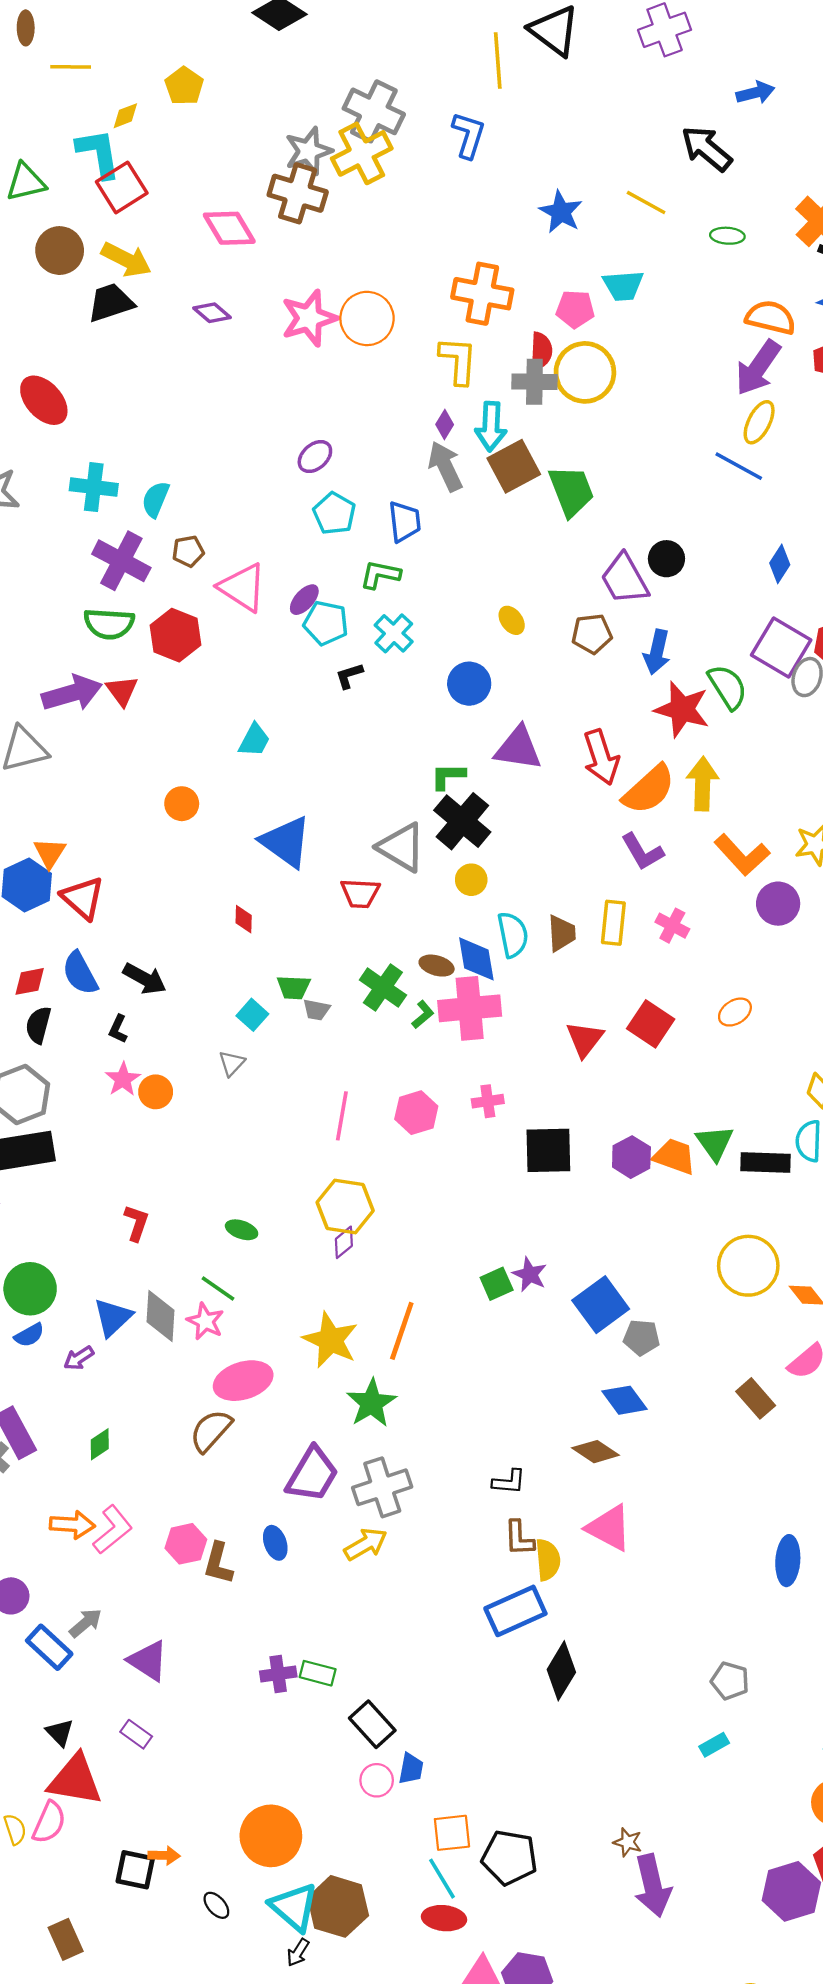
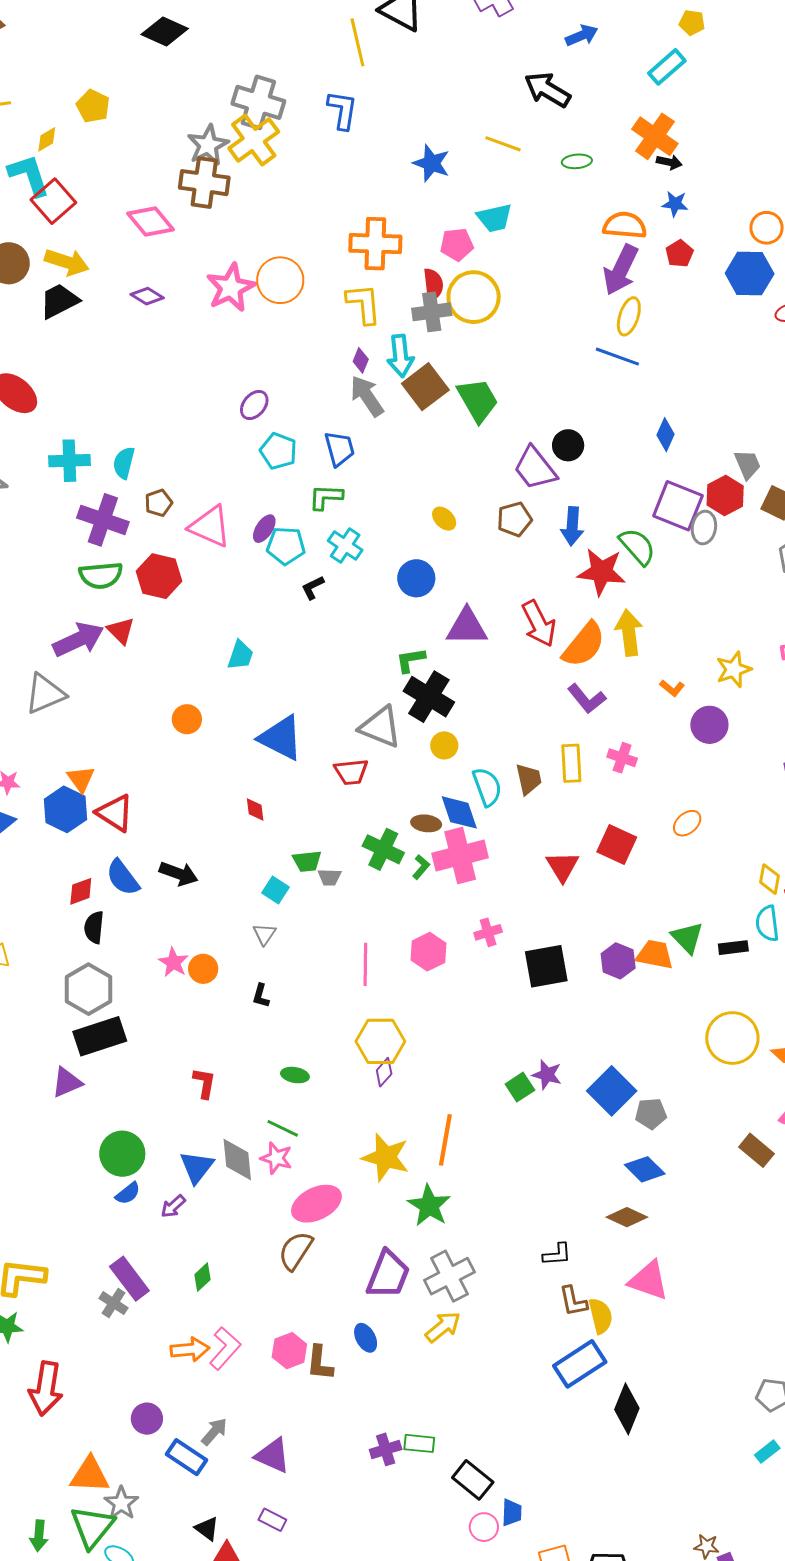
orange L-shape: (742, 855) -> (672, 688), size x0.5
black L-shape: (118, 1029) -> (261, 996), moved
black rectangle: (766, 1163) -> (733, 948), size x0.7

